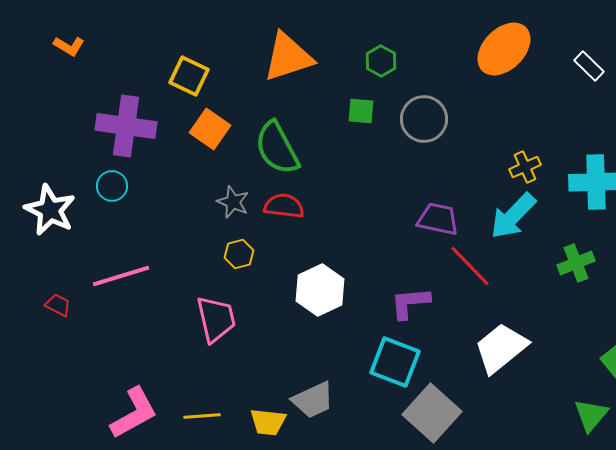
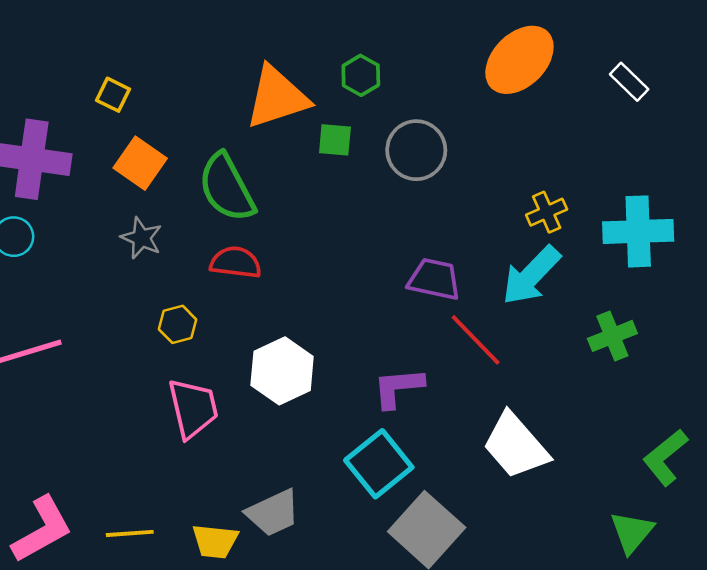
orange triangle: (288, 57) -> (277, 97), moved
yellow square: (189, 76) -> (113, 95), size x0.7
gray star: (233, 202) -> (141, 238), moved
pink trapezoid: (216, 319) -> (193, 408), moved
white trapezoid: (501, 348) -> (516, 446), turned -92
cyan square: (395, 362) -> (379, 464), turned 30

